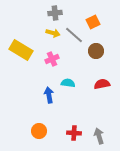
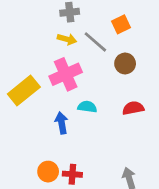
yellow rectangle: (21, 50) -> (24, 91), moved, turned -70
pink cross: (52, 59) -> (66, 74), size x1.6
red cross: (74, 133) -> (72, 174), moved

